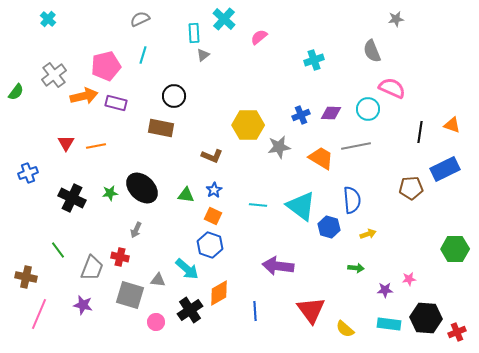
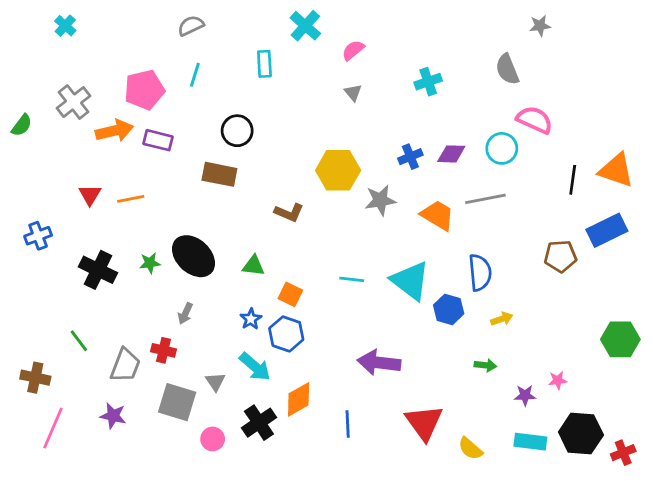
cyan rectangle: (194, 33) -> (264, 64), moved
gray triangle: (203, 55) -> (353, 93), moved, turned -32
orange triangle: (452, 125) -> (616, 170), size x1.6
blue star: (214, 190) -> (251, 319), moved
gray triangle: (158, 280) -> (215, 382), turned 49

